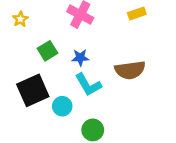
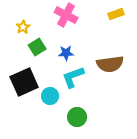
yellow star: (20, 19) -> (23, 27), moved
cyan L-shape: (88, 85) -> (73, 77), turned 100

